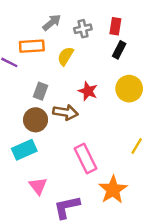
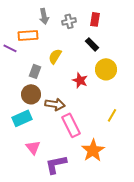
gray arrow: (52, 22) -> (44, 16), turned 119
black rectangle: (119, 50) -> (92, 44), moved, turned -72
yellow semicircle: (65, 56) -> (55, 56), moved
red star: (88, 91) -> (80, 80), moved
brown arrow: (65, 112) -> (55, 104), moved

